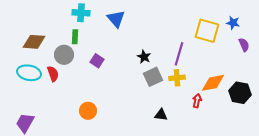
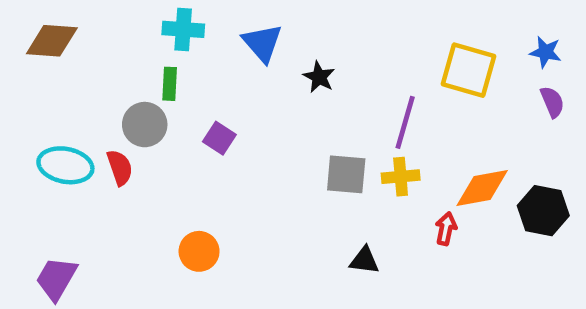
blue star: (233, 23) -> (545, 52), moved
brown diamond: (34, 42) -> (52, 41), moved
black star: (144, 57) -> (319, 77), moved
gray square: (153, 77) -> (346, 174), turned 30

